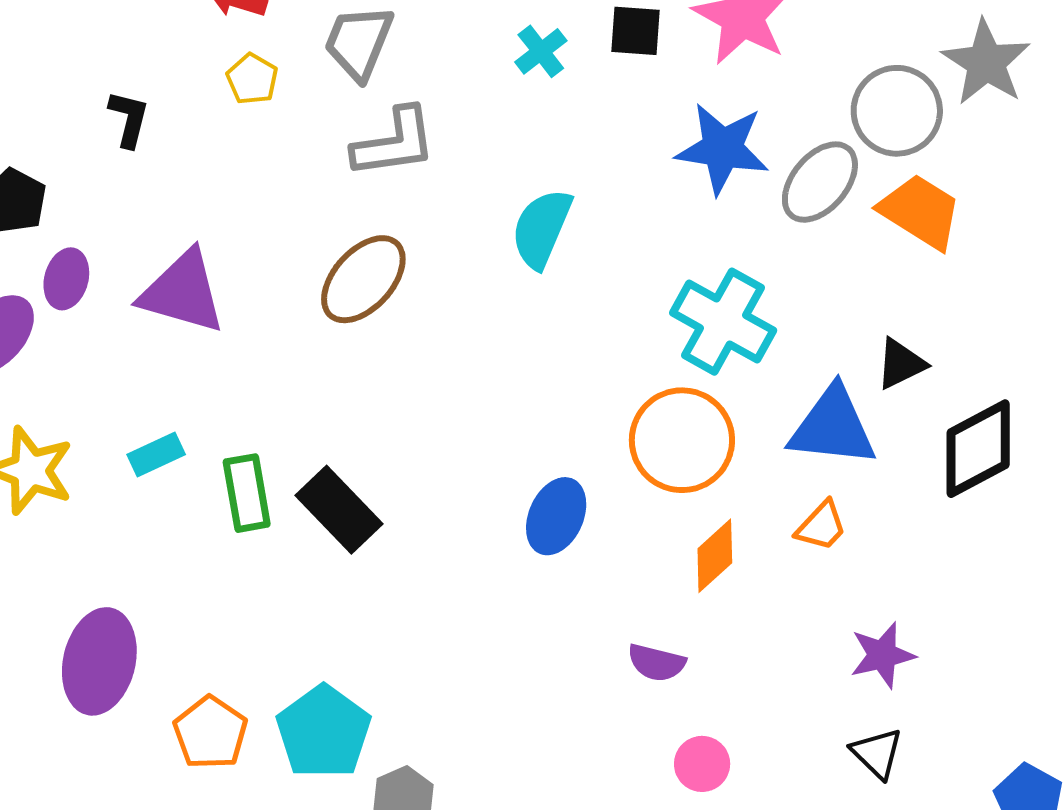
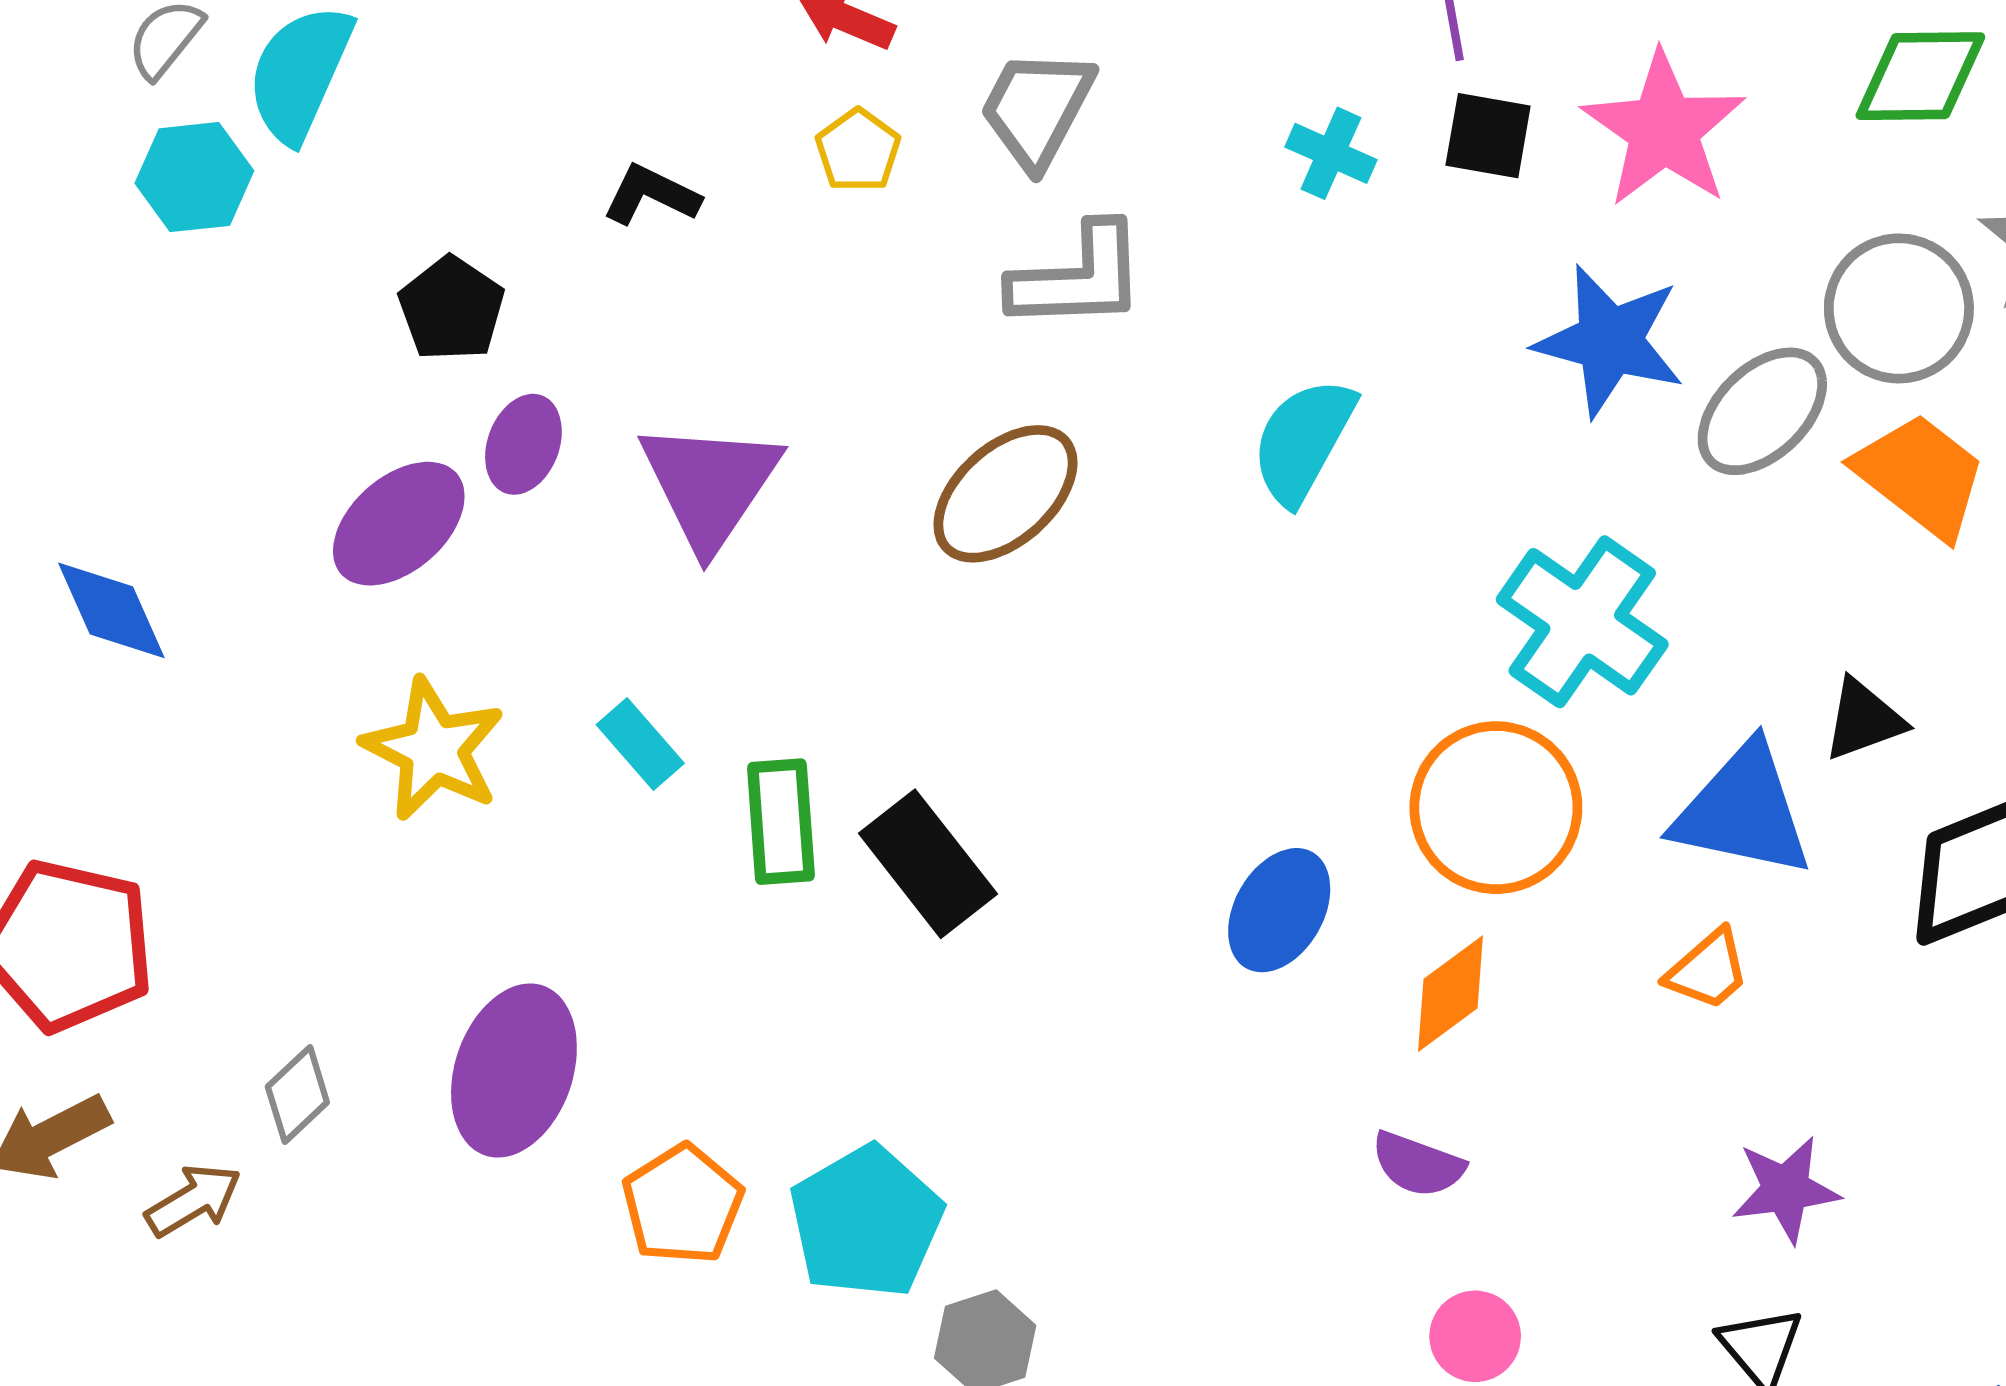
cyan cross: (541, 51) -> (1331, 153), turned -34
black L-shape: (129, 119) -> (651, 195), turned -84
purple triangle: (183, 292) -> (710, 485), turned 42
cyan rectangle: (156, 454) -> (640, 744), turned 68
orange diamond: (715, 556) -> (1450, 994), moved

